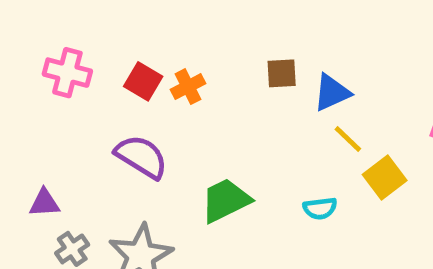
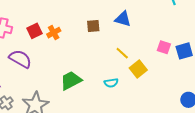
red square: (143, 81) -> (35, 31), turned 35
blue triangle: (332, 93) -> (123, 19), moved, turned 42
purple semicircle: (141, 157) -> (20, 59), moved

